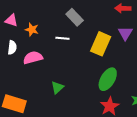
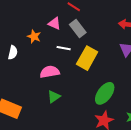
pink triangle: (11, 20) -> (54, 24), moved
yellow rectangle: (101, 44) -> (87, 58), moved
pink semicircle: (33, 58) -> (50, 72), moved

